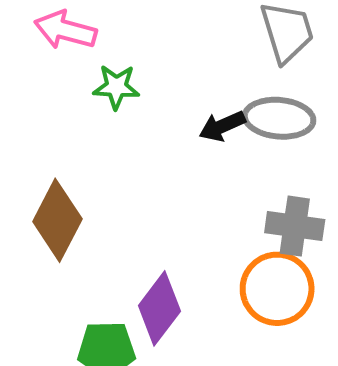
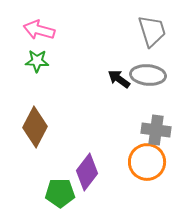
green star: (116, 87) -> (37, 61), moved
black arrow: (222, 126) -> (119, 79), turned 60

